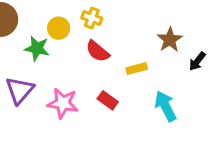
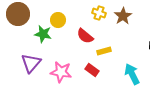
yellow cross: (92, 18) -> (99, 13), moved
brown star: (170, 40) -> (123, 16), moved
yellow rectangle: (137, 69) -> (104, 51), moved

